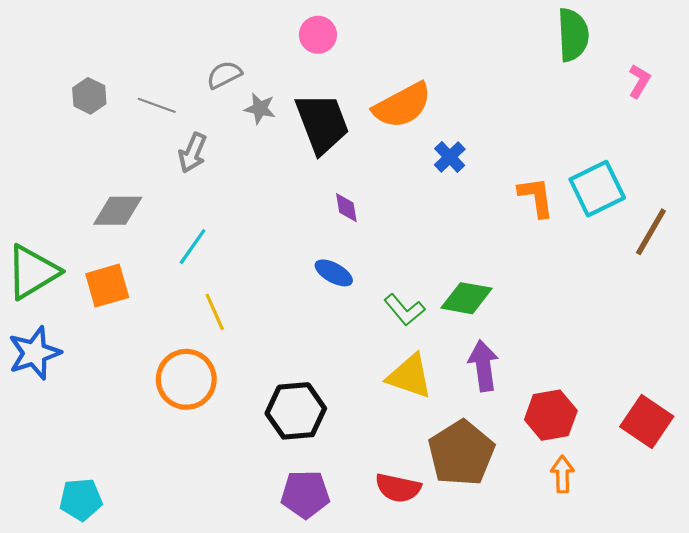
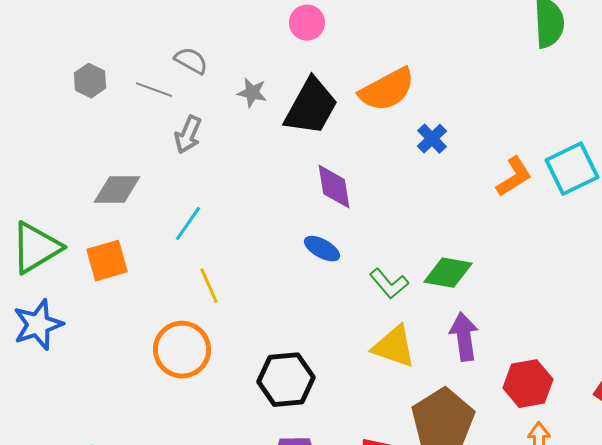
gray semicircle: (224, 75) -> (191, 61), moved, turned 56
black trapezoid: (322, 123) -> (311, 107), turned 50
orange L-shape: (536, 197) -> (514, 177), turned 66
purple diamond: (346, 208) -> (334, 187), size x1.6

